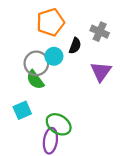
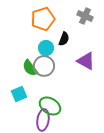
gray cross: (100, 32) -> (85, 16), moved
gray circle: (36, 63) -> (44, 66), moved
purple triangle: (101, 72) -> (86, 61), turned -36

